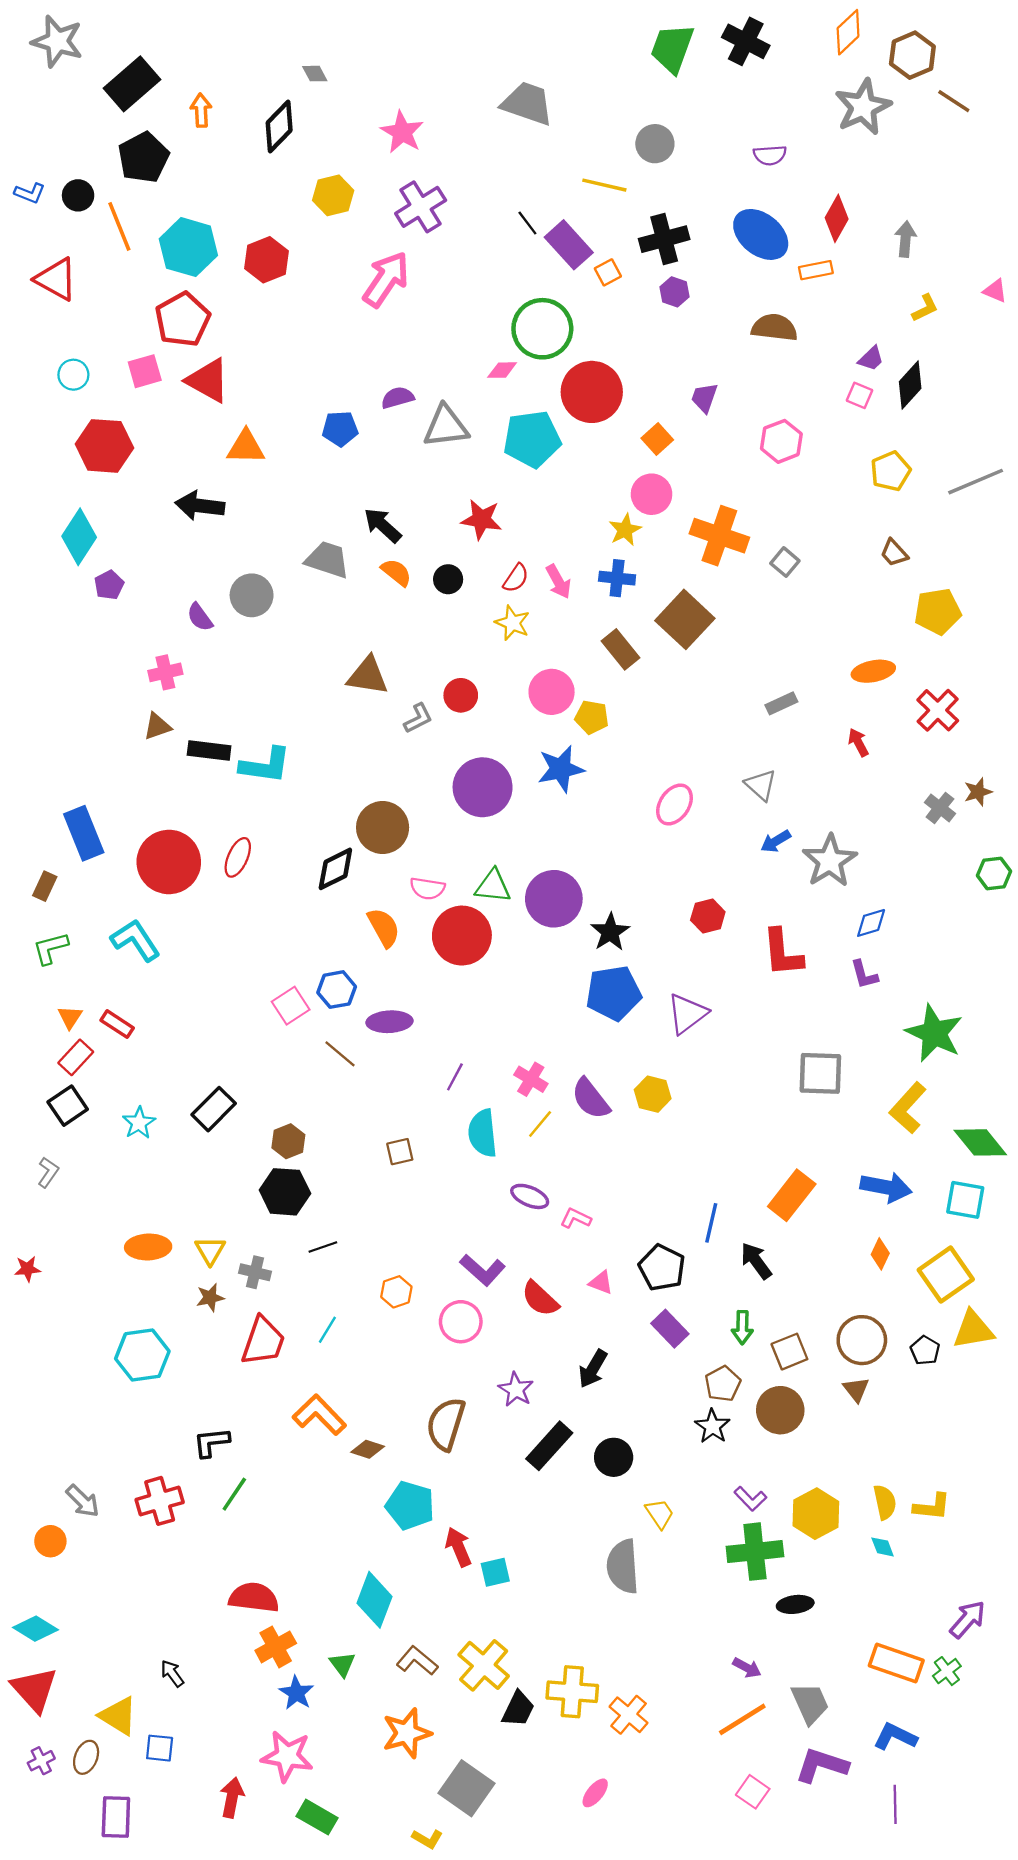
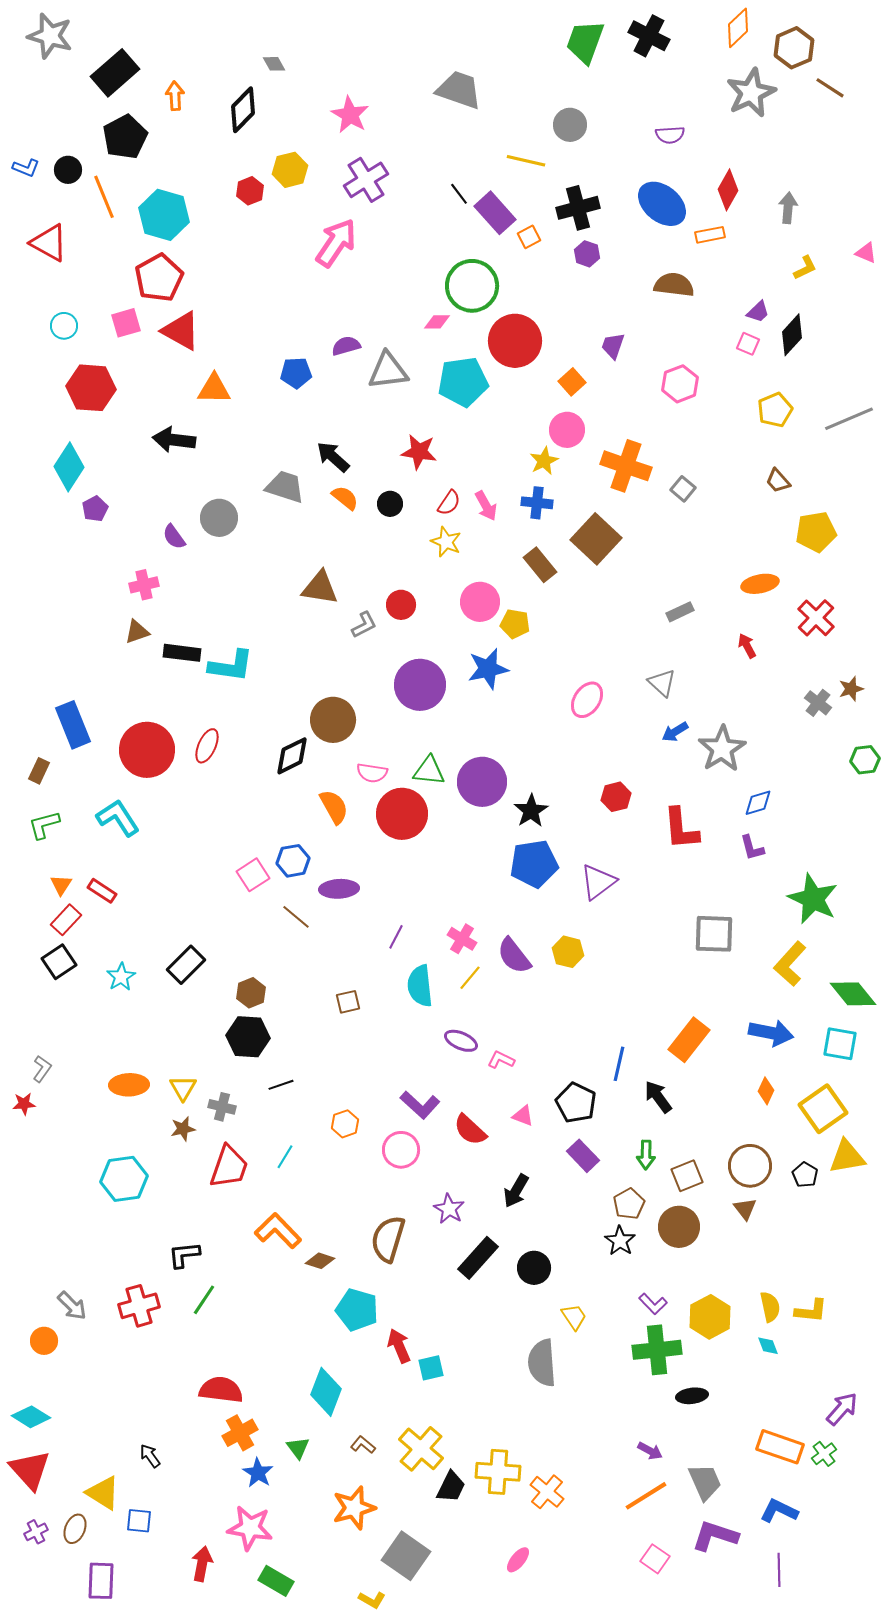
red hexagon: (266, 260) -> (250, 191), moved, size x0.7
gray L-shape: (48, 1172) -> (42, 1069), moved
brown L-shape: (417, 1661) -> (363, 1445), size x0.7

